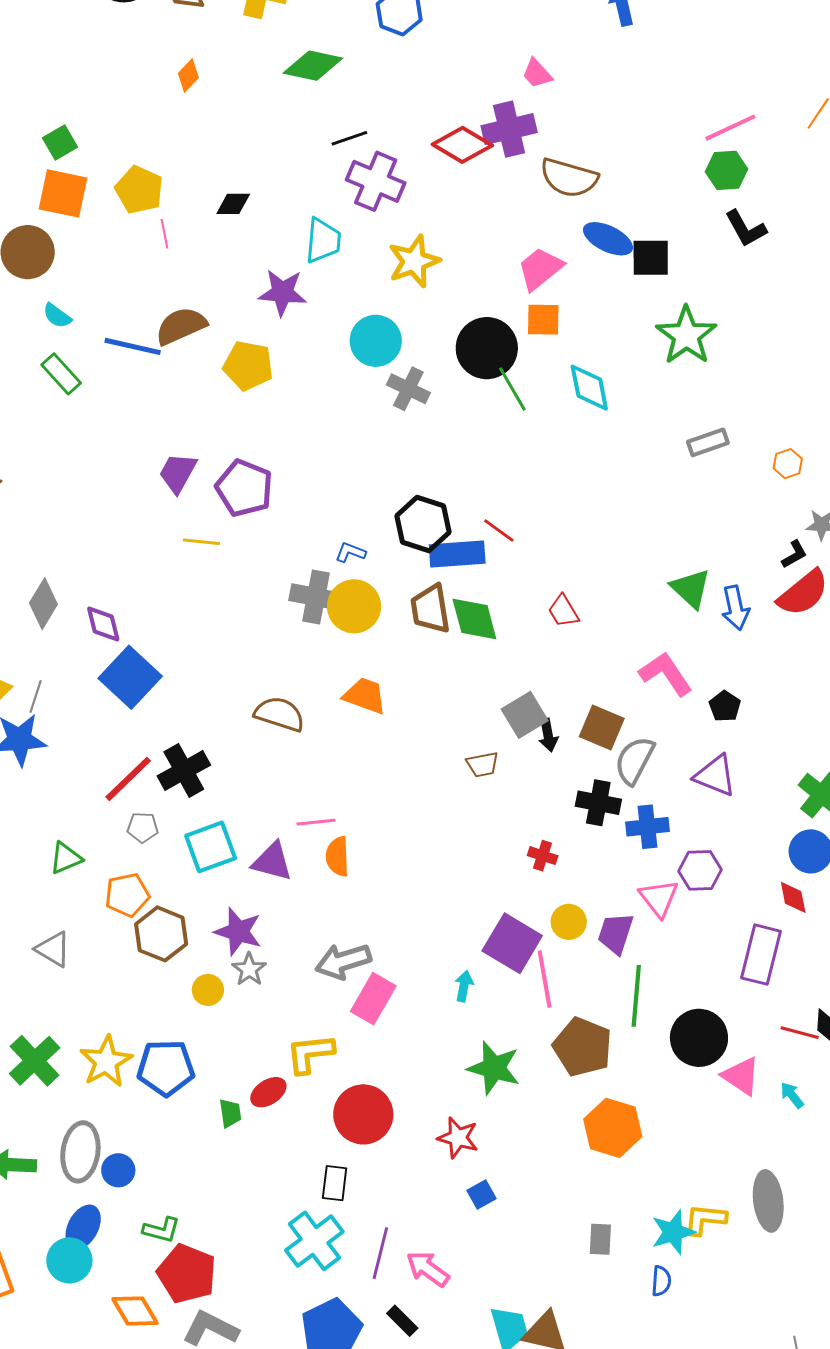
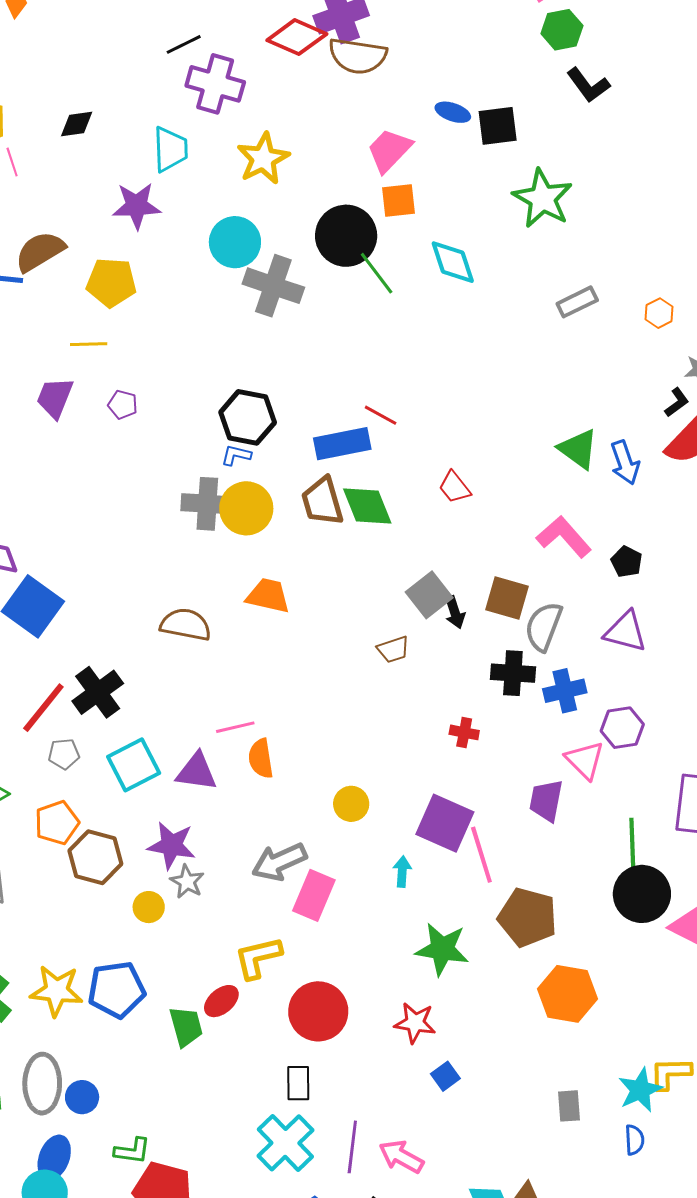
brown semicircle: (569, 178) -> (358, 56), moved
blue ellipse: (608, 239) -> (453, 112), size x0.7
gray cross: (408, 389) -> (273, 286), size x1.4
purple pentagon: (244, 488) -> (123, 405), size x0.5
black hexagon: (423, 524) -> (248, 417), moved
yellow line: (201, 542) -> (89, 344), moved
yellow circle: (569, 922) -> (351, 804), moved
green line: (636, 996) -> (633, 849), moved
yellow star: (106, 1062) -> (57, 991), turned -30
green trapezoid: (230, 1113) -> (186, 1027), size x1.4

